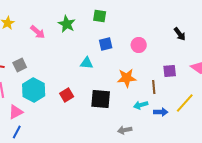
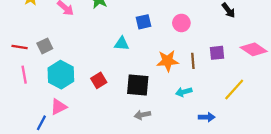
brown line: (154, 87) -> (193, 61), moved
pink triangle: (16, 112) -> (59, 107), moved
blue arrow: (161, 112) -> (207, 117), moved
gray arrow: (125, 130) -> (142, 115), moved

